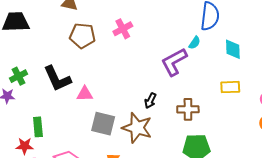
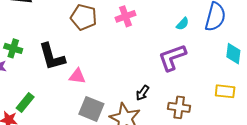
cyan semicircle: (195, 43) -> (183, 24), moved
green cross: (19, 76) -> (13, 48), turned 36
green rectangle: (38, 127) -> (25, 103), turned 36

